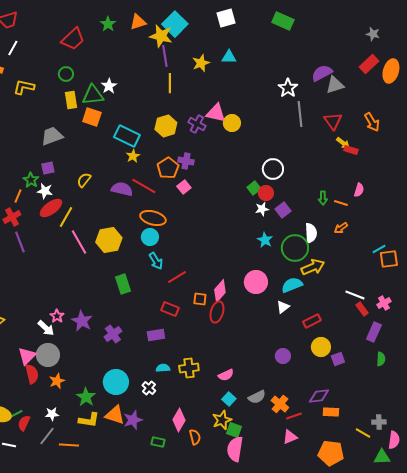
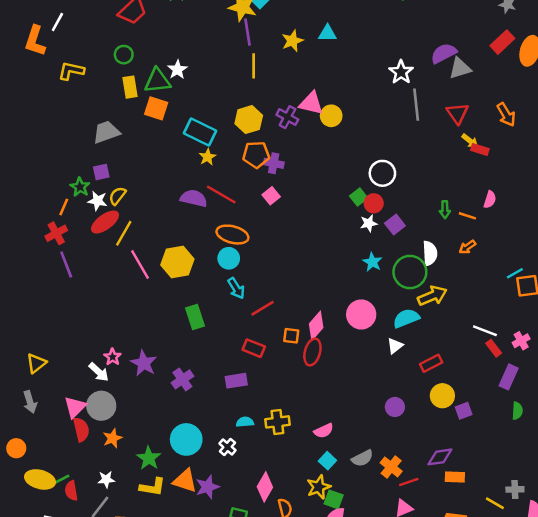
orange pentagon: (168, 168) -> (256, 155), moved, turned 30
yellow semicircle: (84, 180) -> (117, 196), moved
red semicircle: (24, 423) -> (71, 491), turned -35

